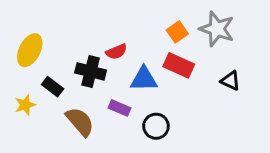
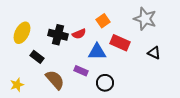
orange square: (177, 32) -> (103, 21), moved
black cross: (91, 71) -> (58, 35), moved
yellow star: (25, 105) -> (17, 85), moved

